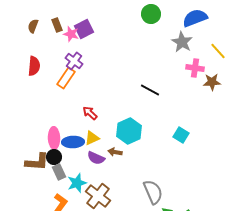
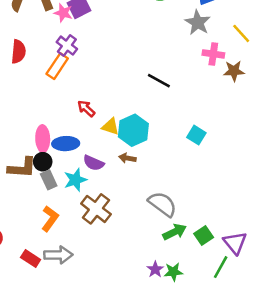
yellow triangle: (92, 138) -> (110, 127), moved, turned 42
brown arrow: (115, 152) -> (127, 158), moved
cyan star: (77, 183) -> (75, 180), moved
gray semicircle: (153, 192) -> (162, 204), turned -30

